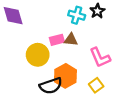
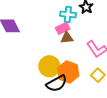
pink rectangle: (57, 40) -> (63, 28), moved
yellow circle: (38, 55) -> (49, 66), moved

